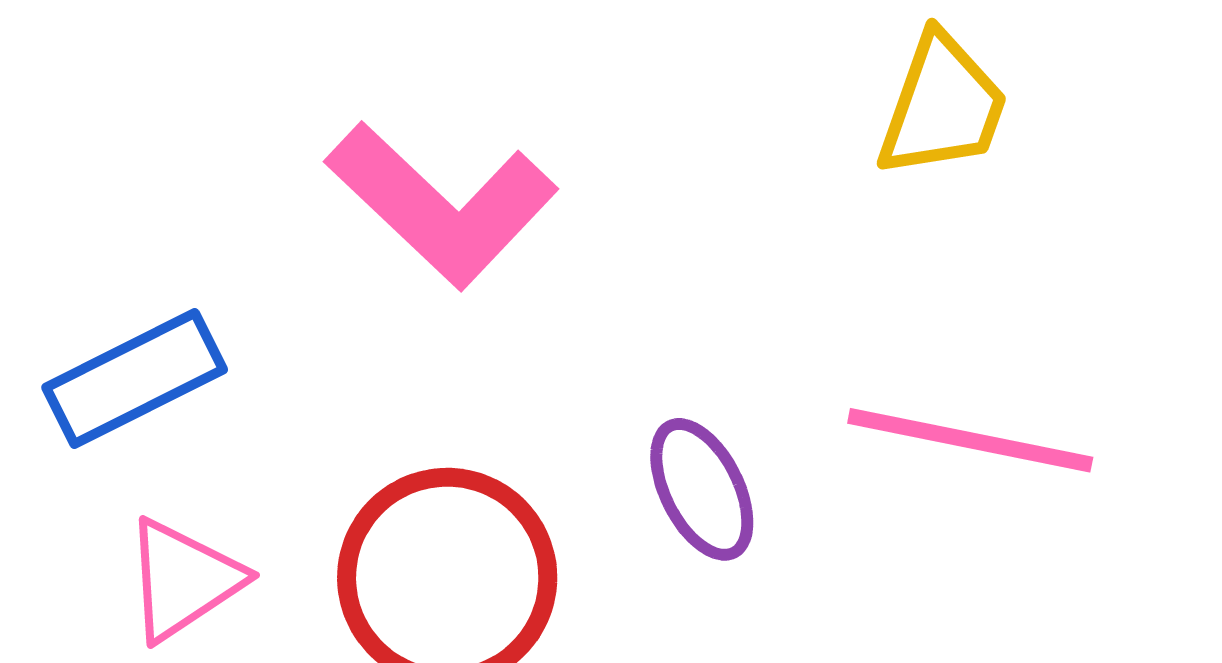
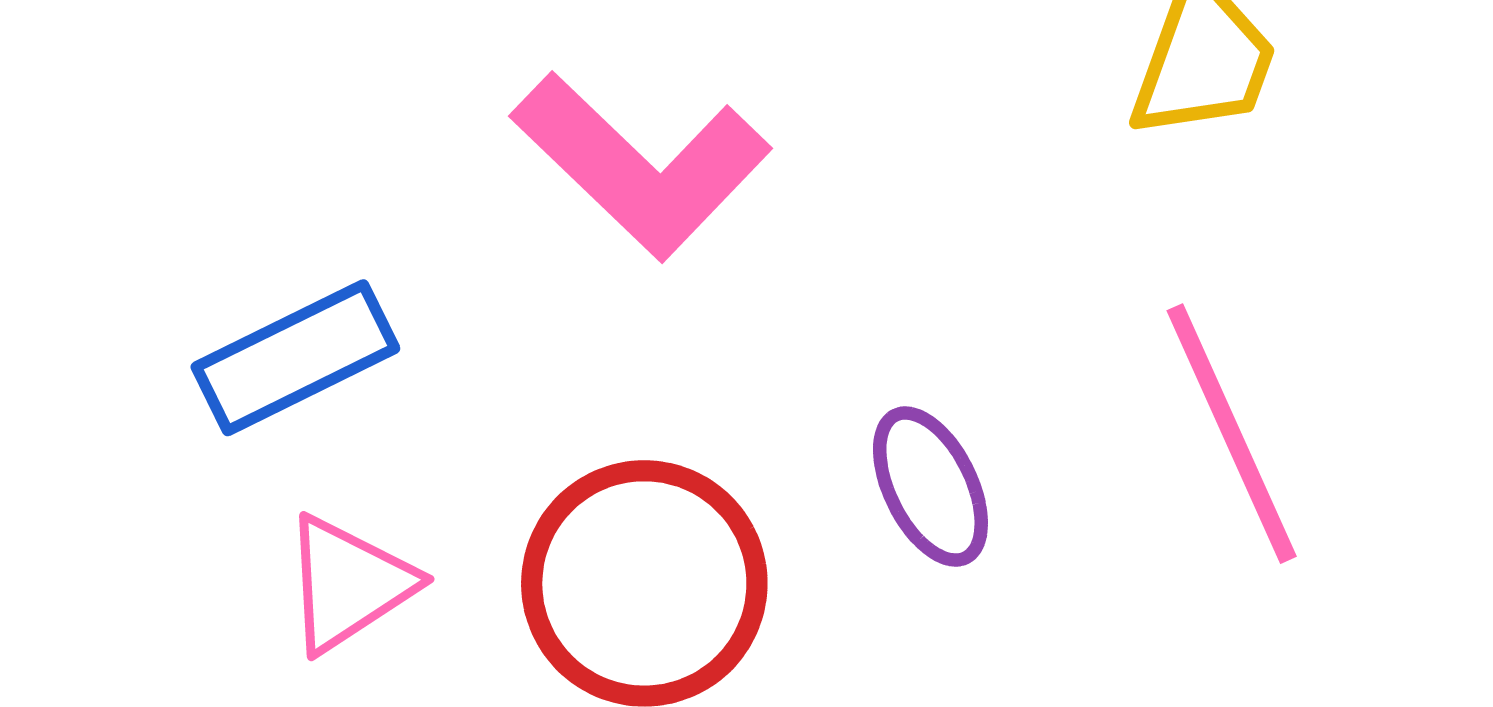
pink line: (970, 440) -> (1232, 434), turned 54

